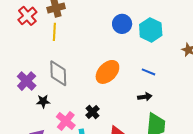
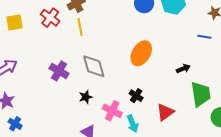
blue line: (149, 72) -> (204, 37), moved
purple cross: (27, 81) -> (59, 71), moved

